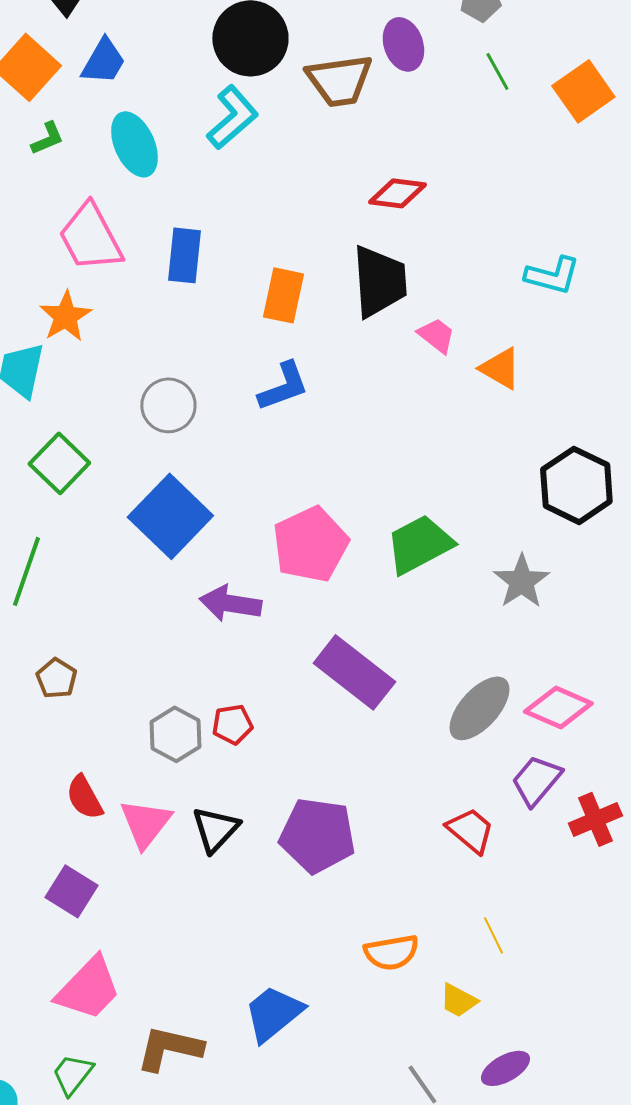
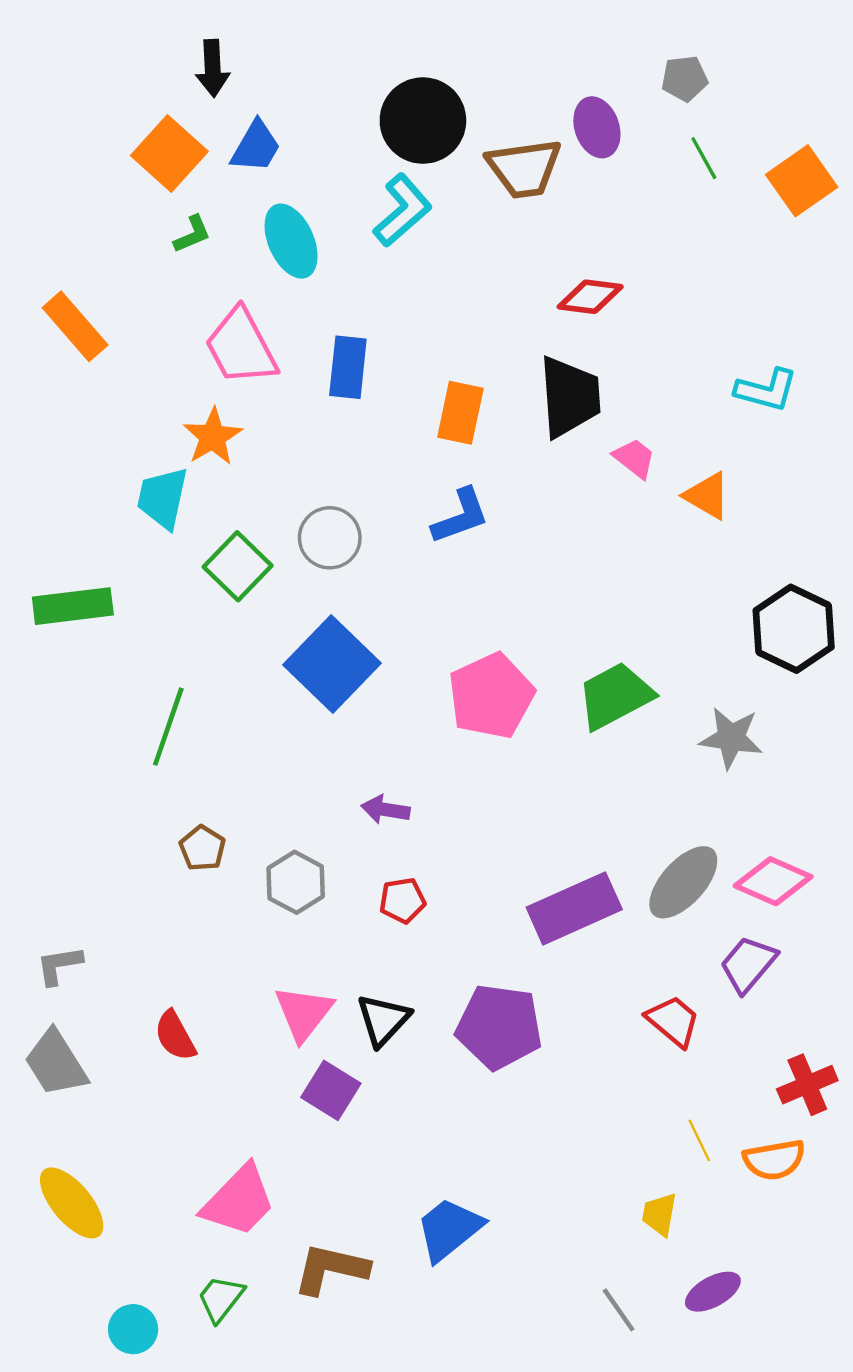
green square: (59, 463) -> (238, 566), moved
gray star: (521, 581) -> (731, 738), turned -30
purple arrow: (230, 603) -> (385, 810), moved, size x0.7
purple rectangle: (354, 672) -> (574, 908), moved, turned -62
gray hexagon: (175, 734) -> (296, 882), moved
red semicircle: (84, 797) -> (175, 1036), moved
red cross: (595, 819) -> (807, 1085), moved
purple square: (71, 891) -> (331, 1090), moved
orange semicircle: (391, 952) -> (774, 1160), moved
yellow trapezoid: (458, 1000) -> (659, 1214), turned 72

